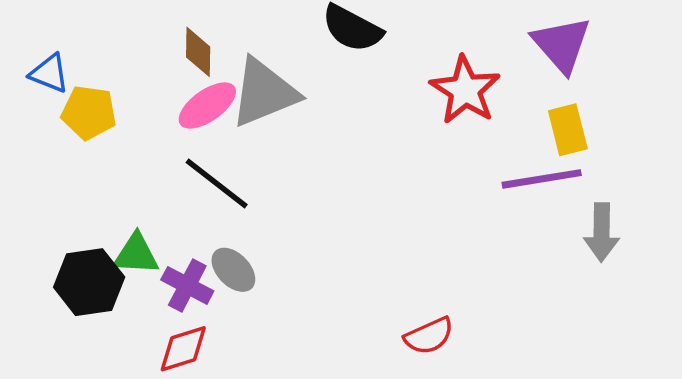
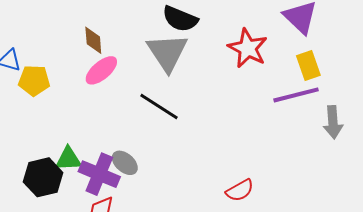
gray triangle: (264, 93) -> (167, 52), moved, turned -36
black line: (217, 184) -> (159, 106), moved
purple cross: (187, 285) -> (99, 174), size x1.4

